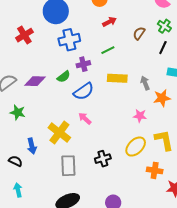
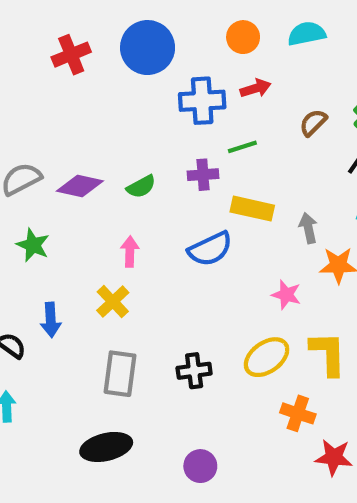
red cross: (24, 35) -> (71, 55), moved
blue cross: (69, 40) -> (202, 101), moved
purple cross: (83, 64) -> (203, 175), moved
blue semicircle: (84, 91) -> (210, 249), moved
pink arrow: (85, 118) -> (130, 252), moved, turned 40
yellow cross: (59, 133) -> (113, 302), size x0.7

